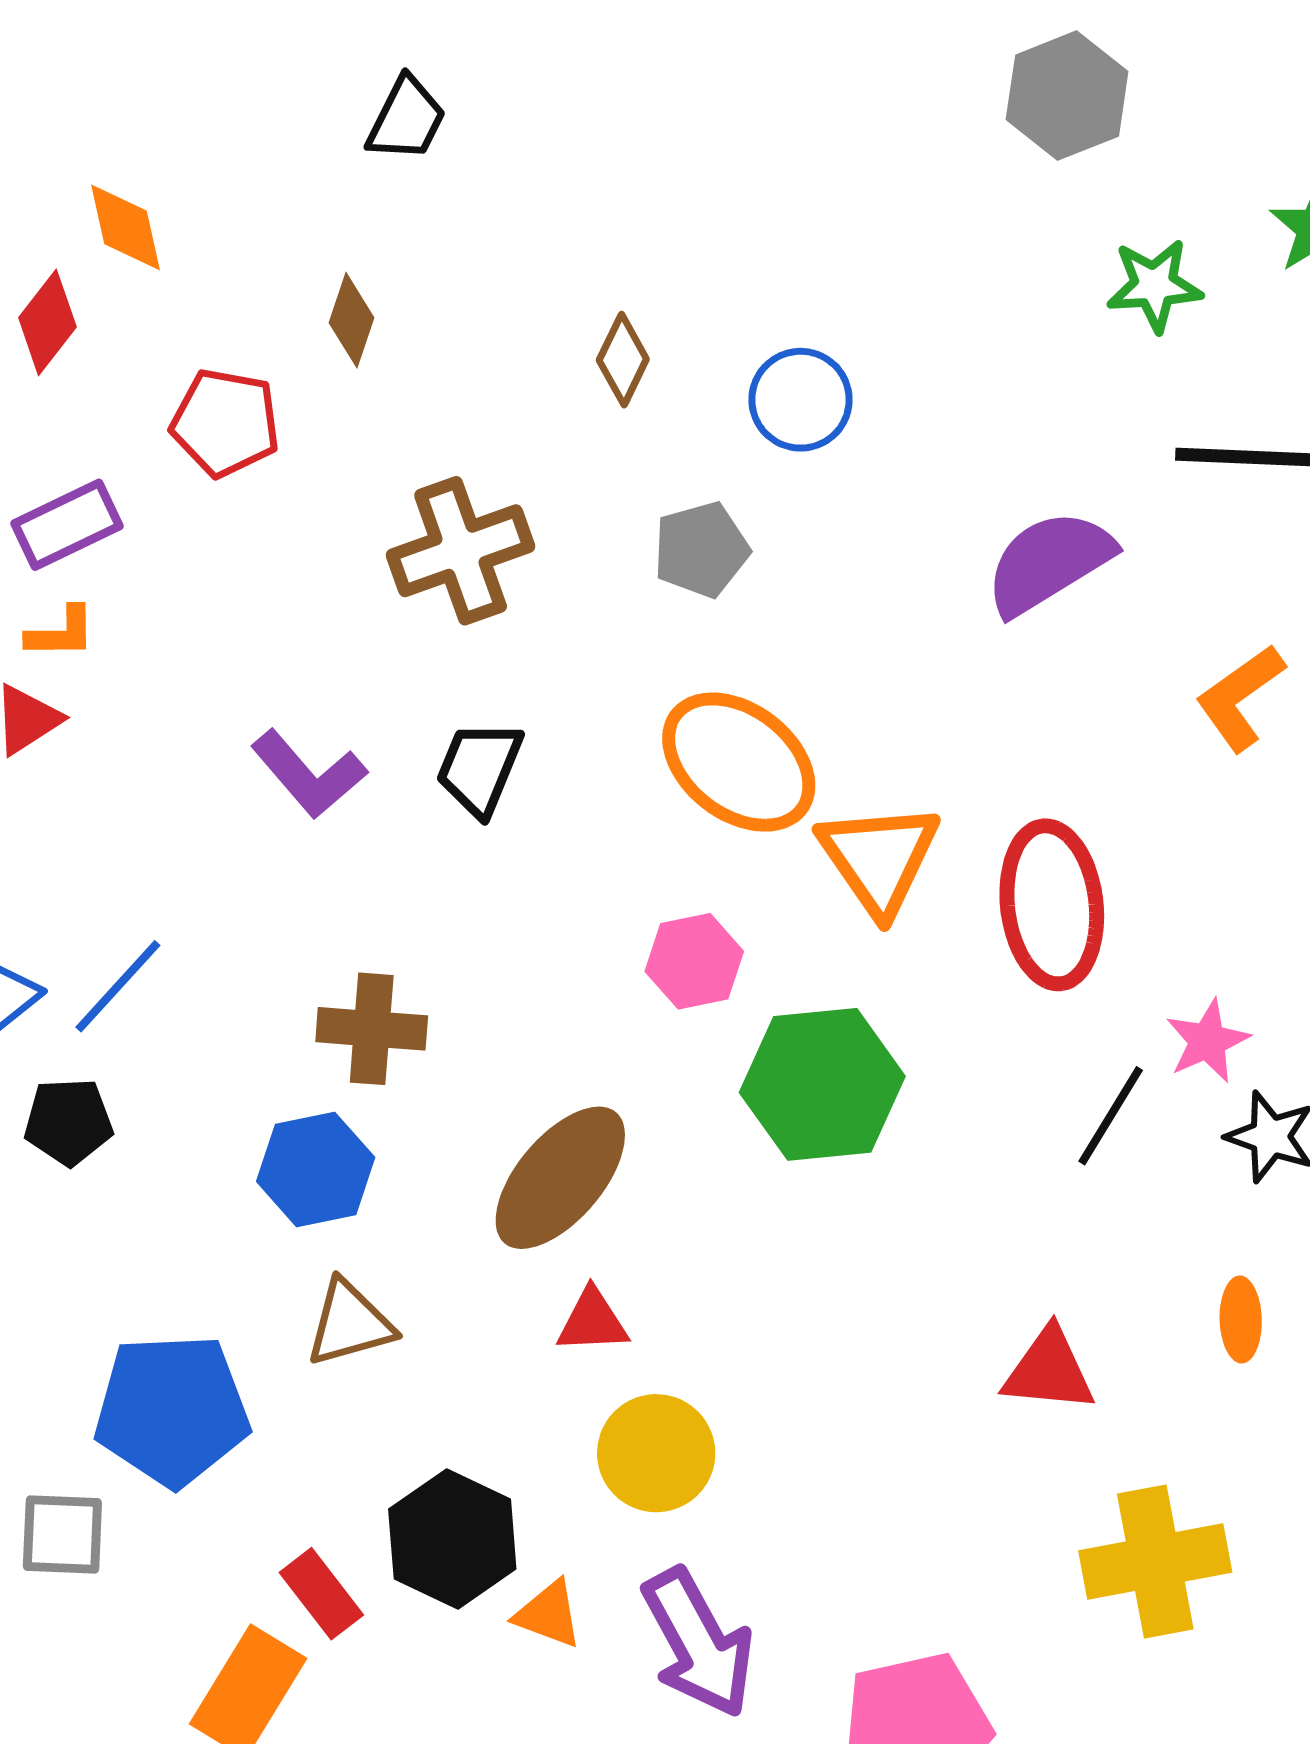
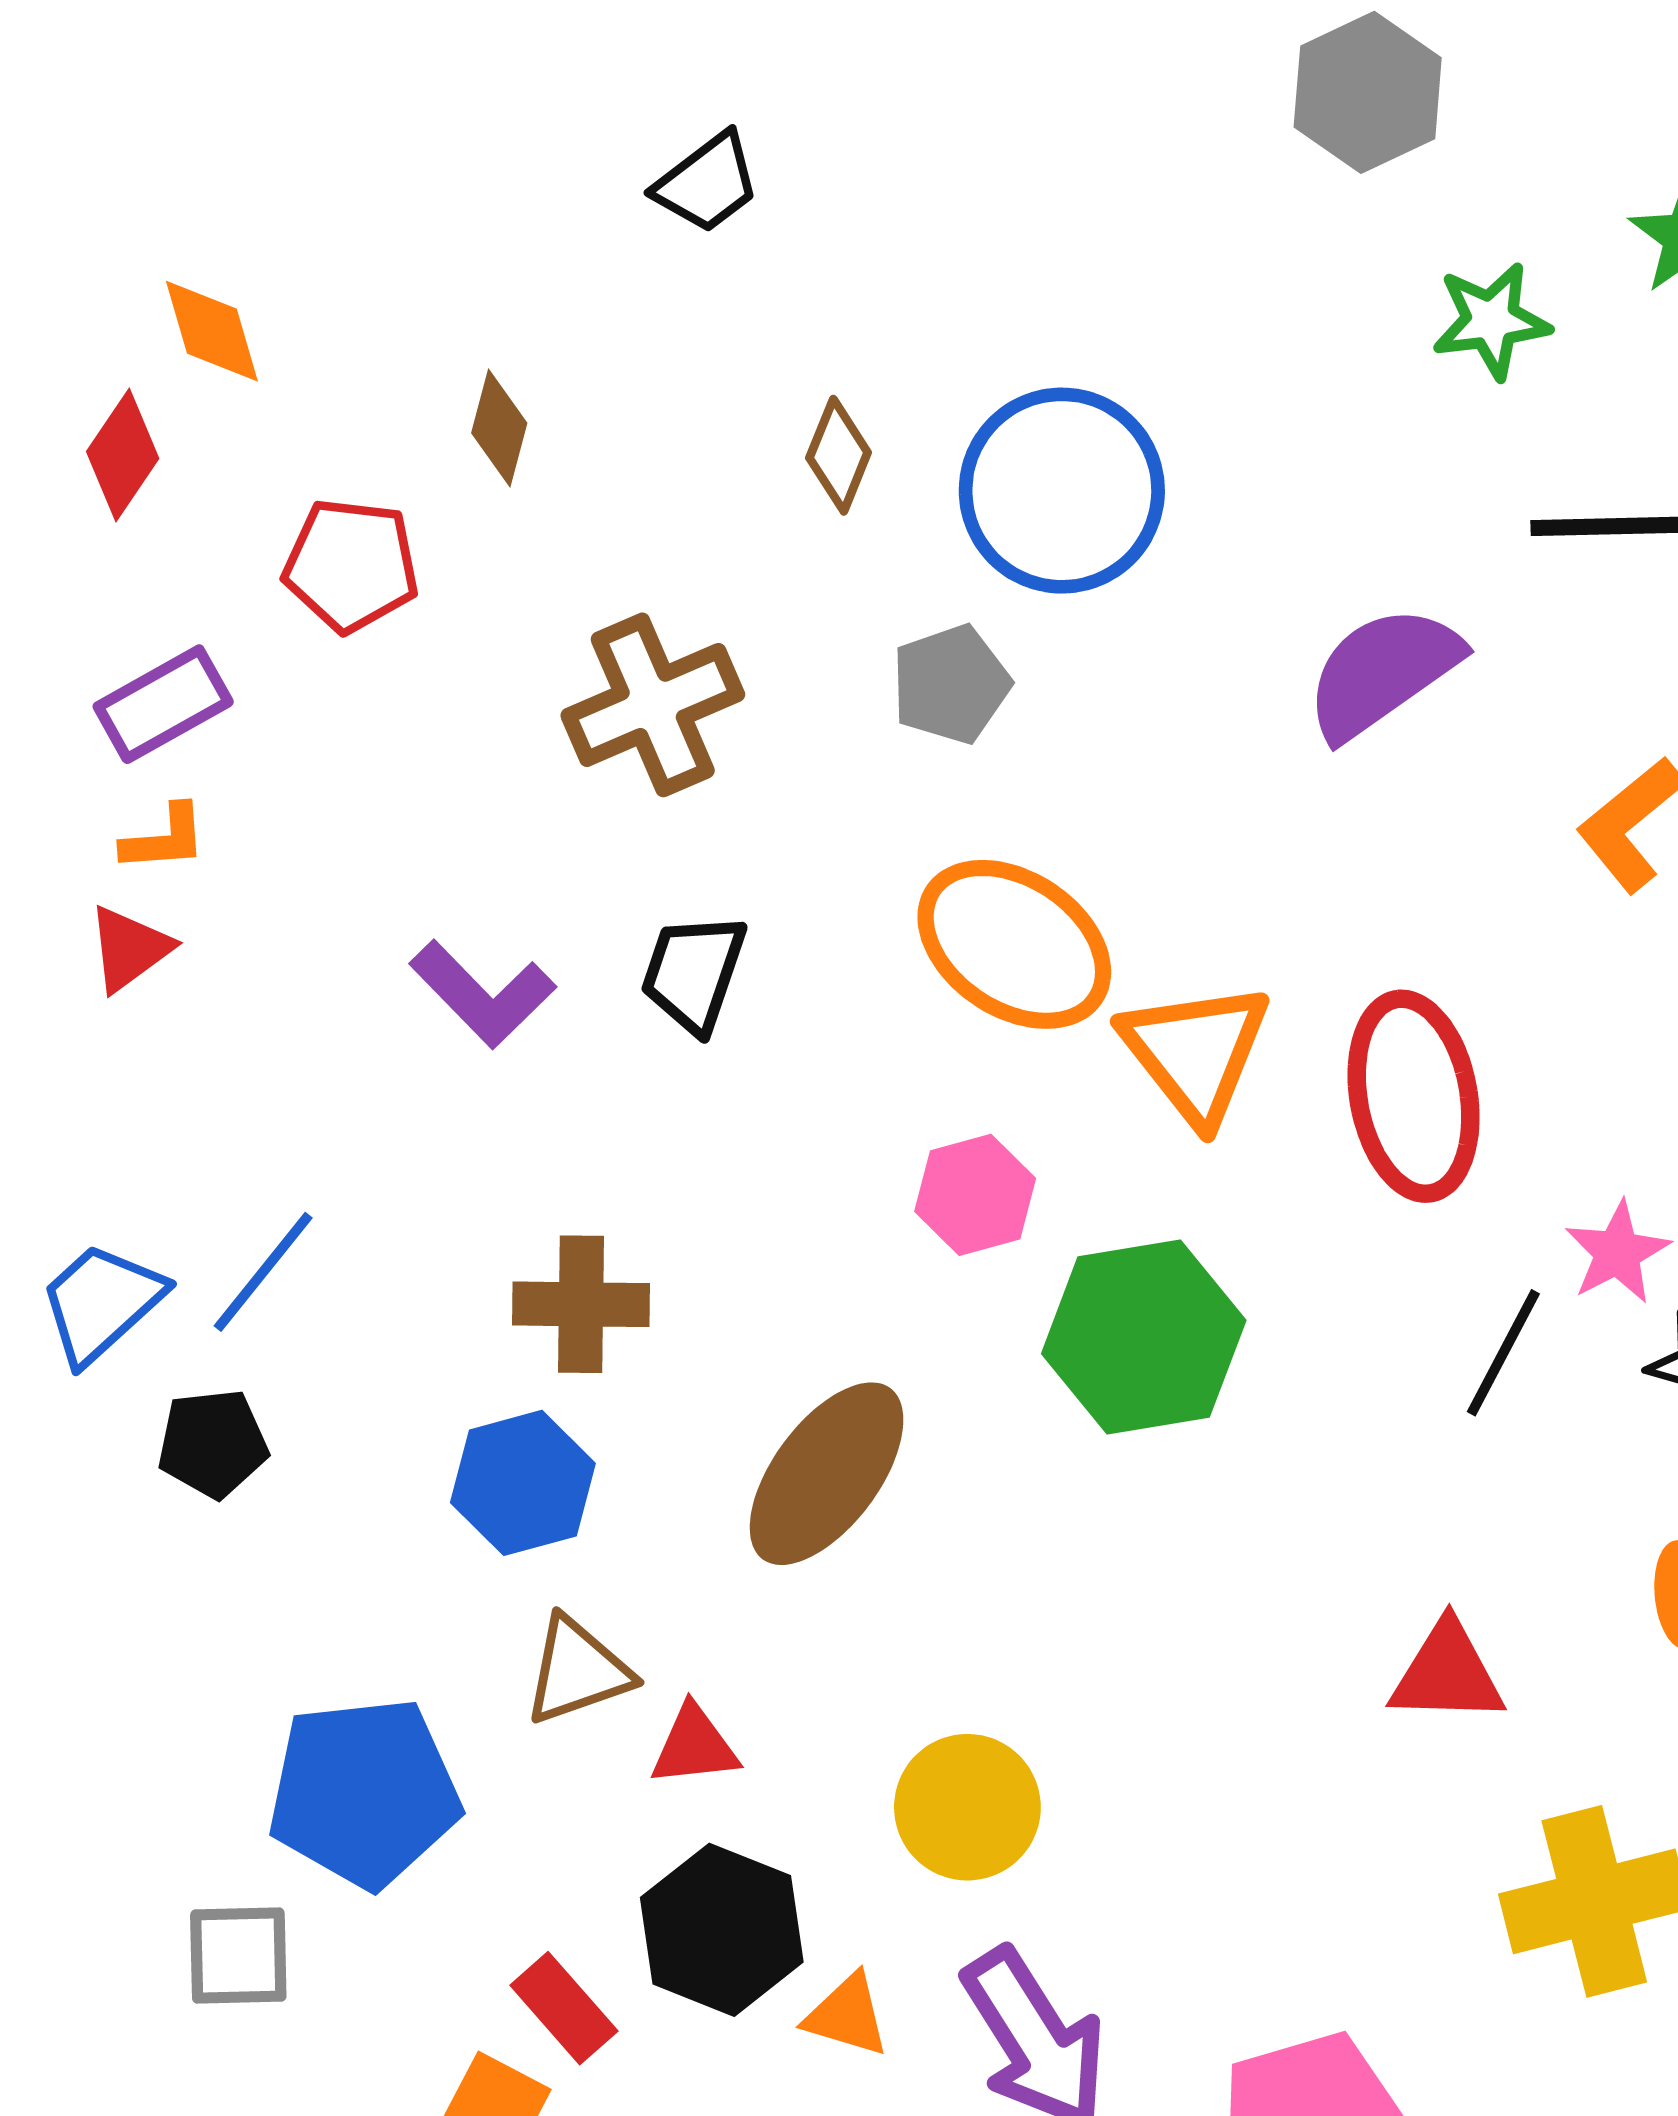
black trapezoid: (406, 119) -> (707, 183), moved, turned 30
blue circle: (801, 400) -> (1062, 491), size x1.6
red triangle: (592, 1321) -> (694, 1746), moved

